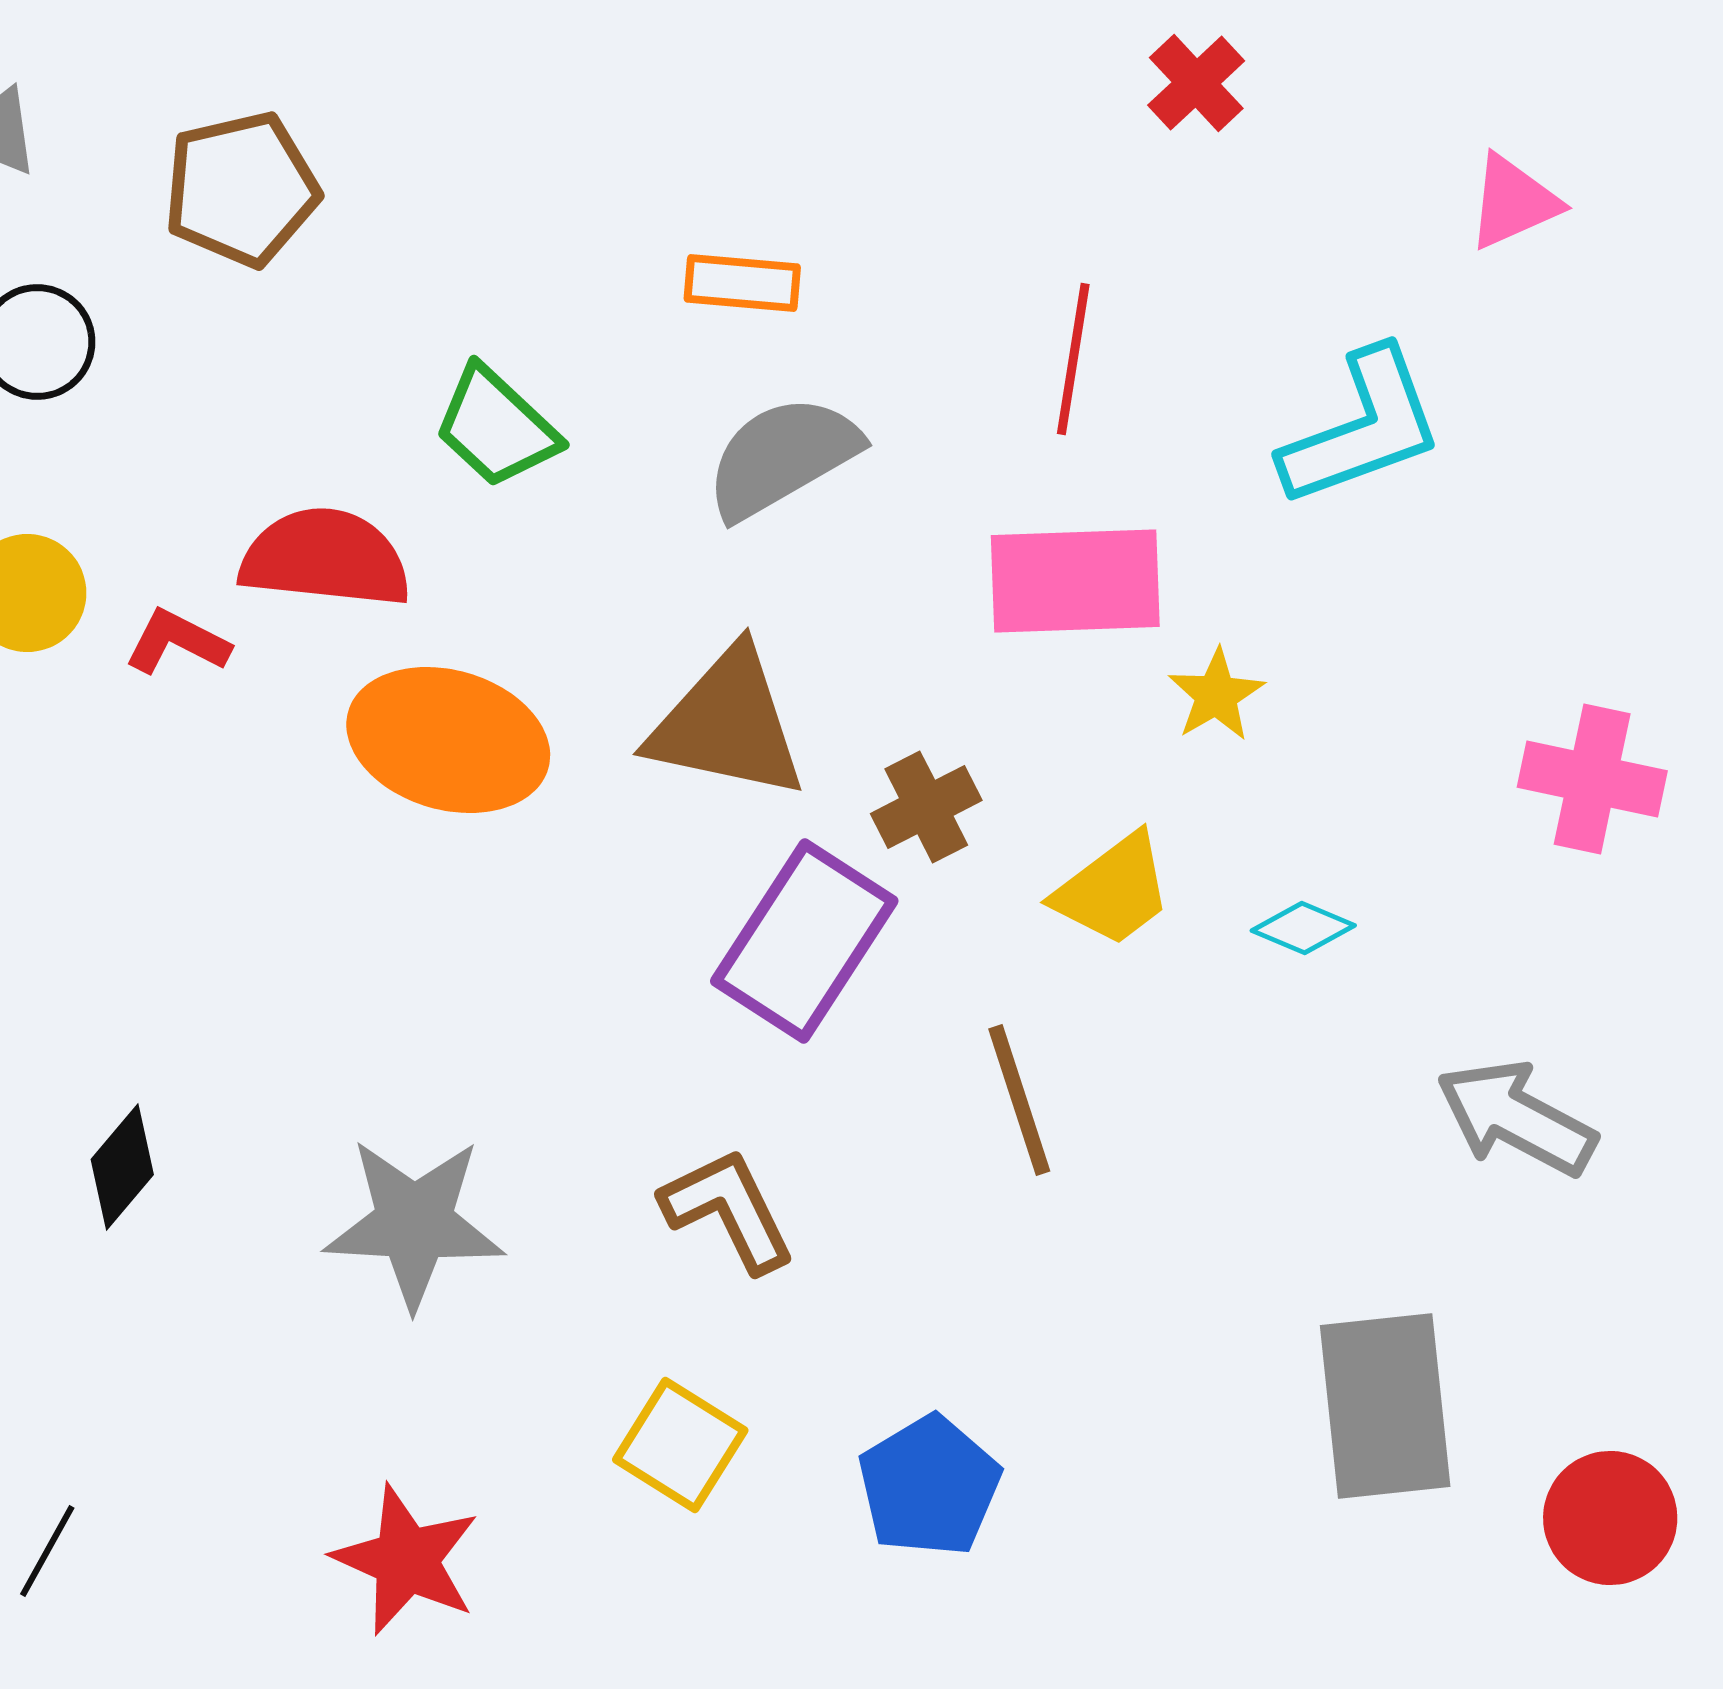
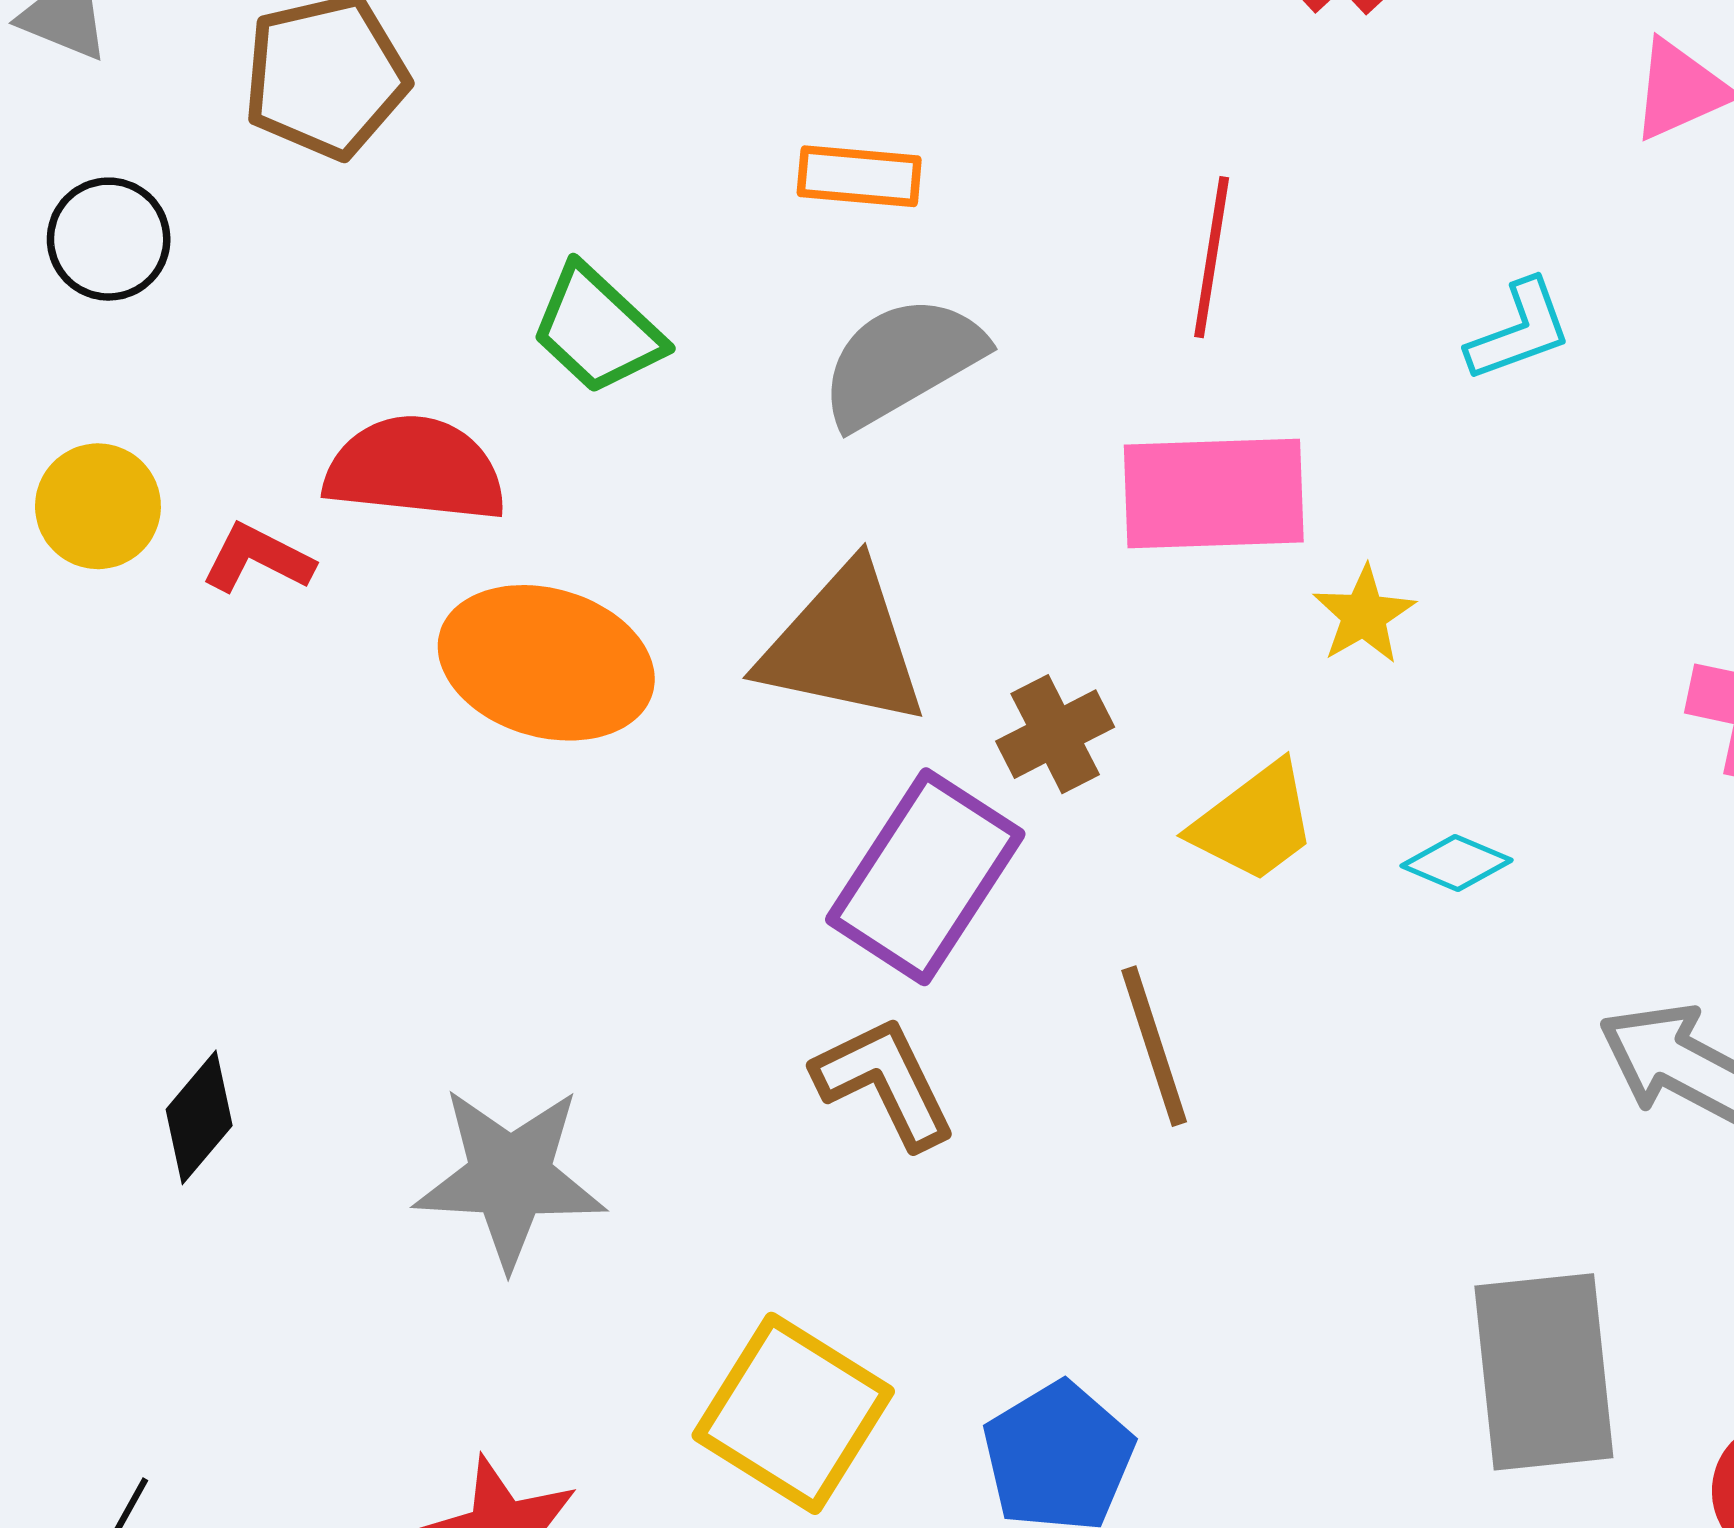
cyan L-shape: (1362, 428) -> (1519, 331), size x0.6
brown L-shape: (728, 1210) -> (885, 1082), moved
yellow square: (680, 1445) -> (793, 1413), size x1.4

